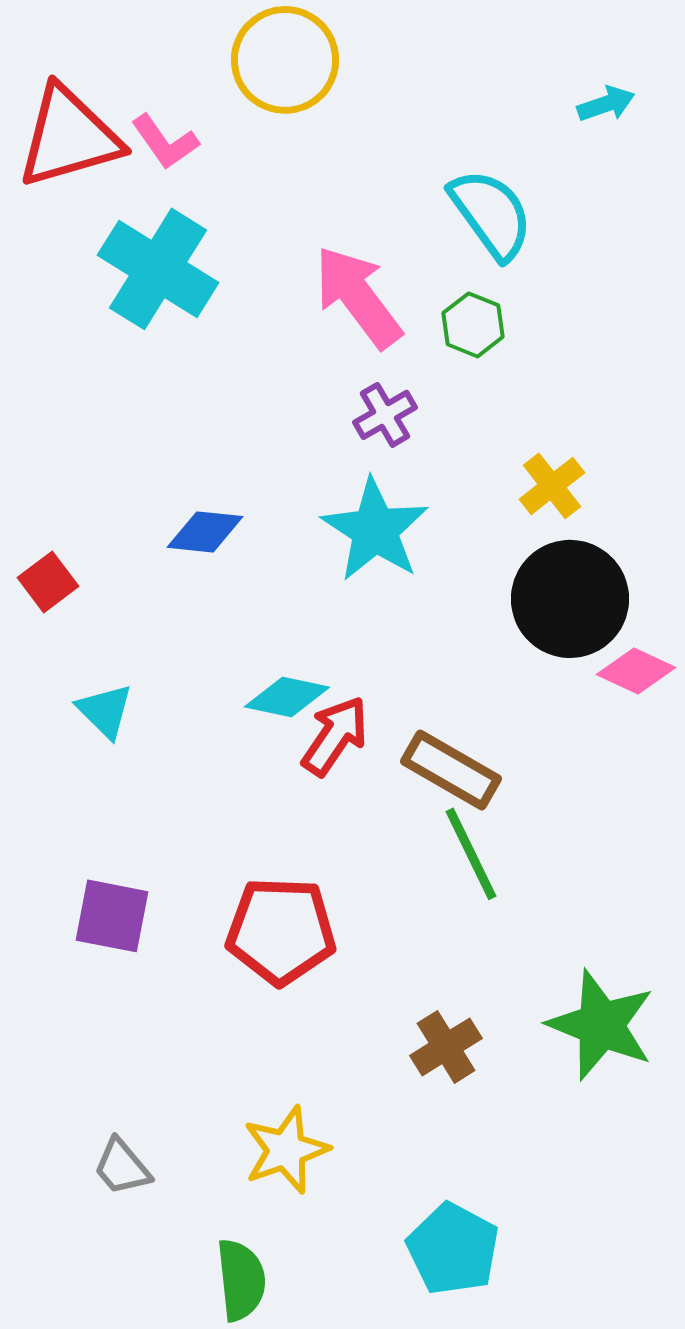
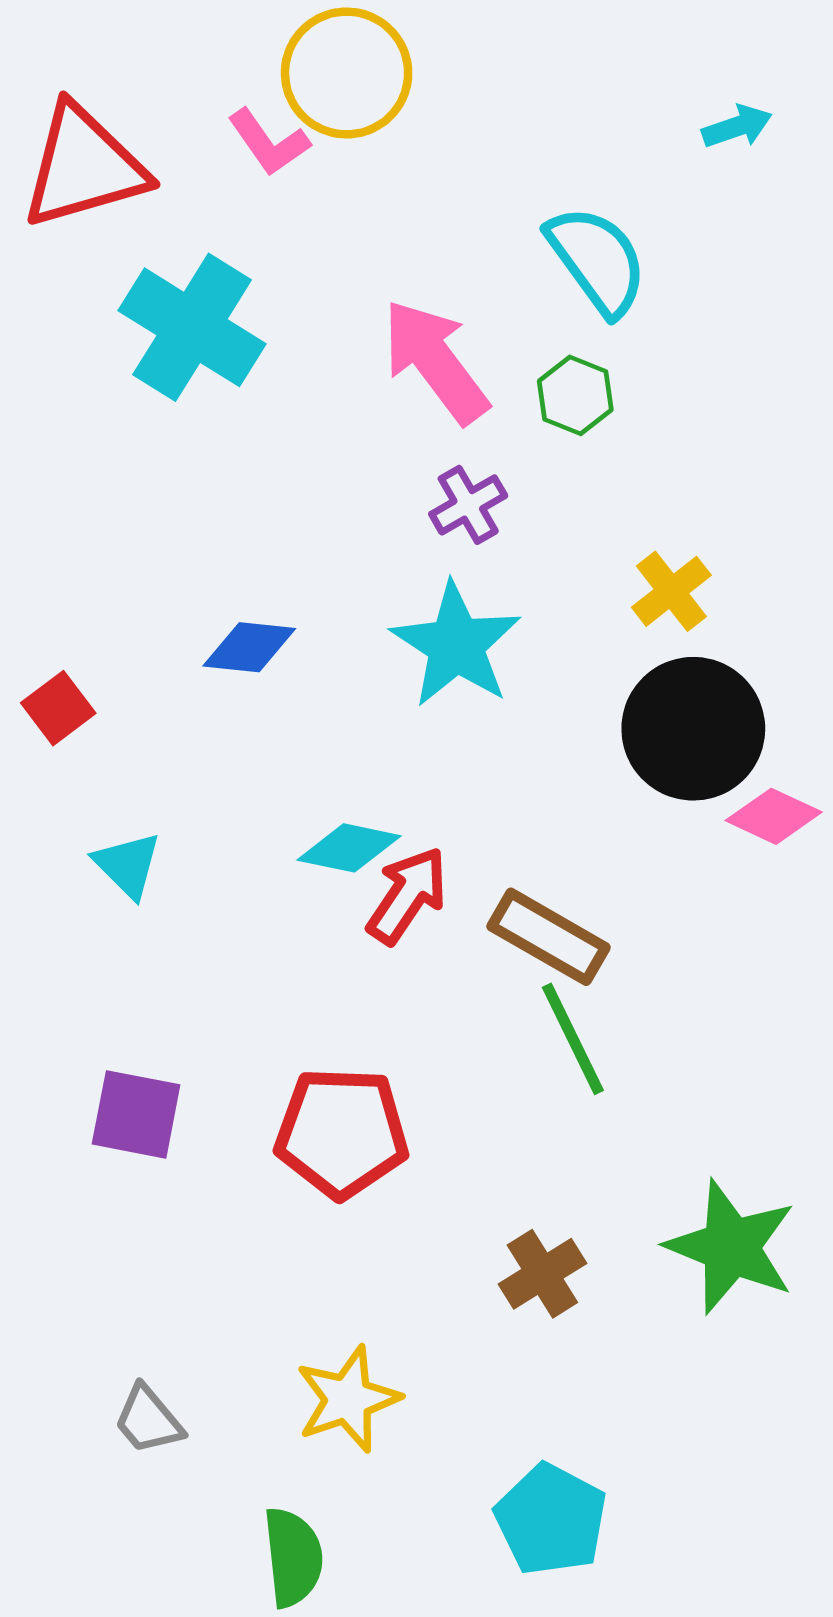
pink L-shape: (165, 142) -> (269, 142), moved

